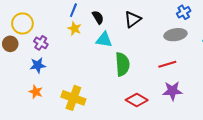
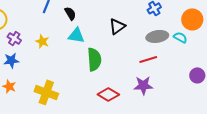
black triangle: (133, 19) -> (117, 26), moved
yellow star: (74, 29) -> (42, 41), moved
gray ellipse: (175, 35) -> (157, 36), moved
red line: (167, 64) -> (148, 59), moved

